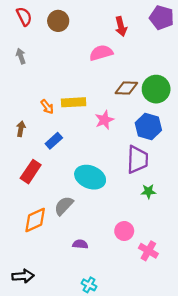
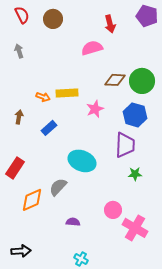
orange arrow: (47, 107) -> (43, 97), turned -32
red rectangle: (31, 172) -> (15, 168), moved
pink cross: (148, 251) -> (135, 228), size x1.4

